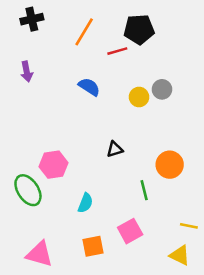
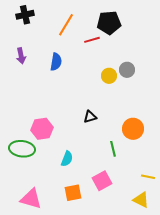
blue semicircle: (89, 87) -> (56, 62), moved, turned 66
green ellipse: (28, 190) -> (22, 149), turned -50

